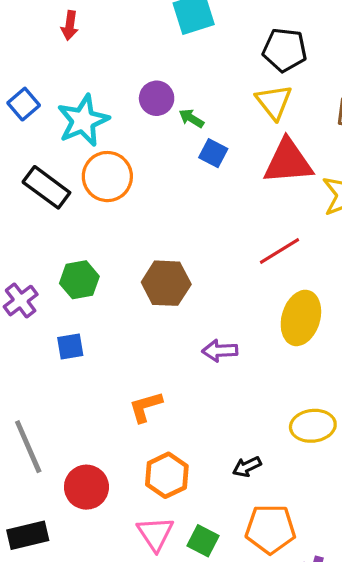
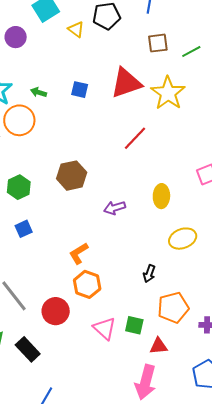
purple circle: (157, 98) -> (16, 37), moved
yellow triangle: (274, 102) -> (76, 29), moved, size x0.7
green arrow: (191, 118) -> (39, 92), moved
yellow ellipse: (301, 318) -> (161, 196), moved, size x0.7
black arrow: (247, 467) -> (149, 274), turned -30
orange hexagon: (167, 475) -> (87, 284), moved
black rectangle: (28, 535) -> (28, 349), turned 75

